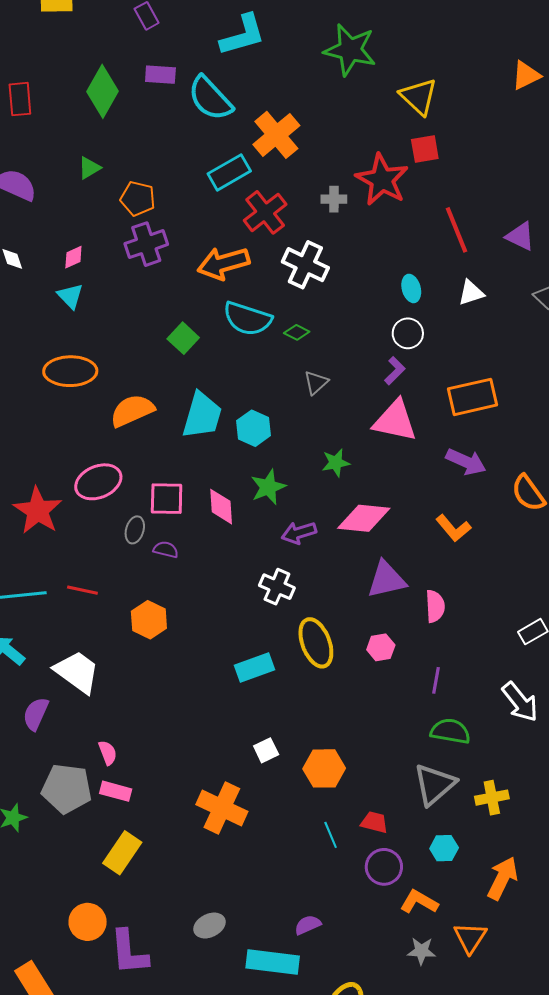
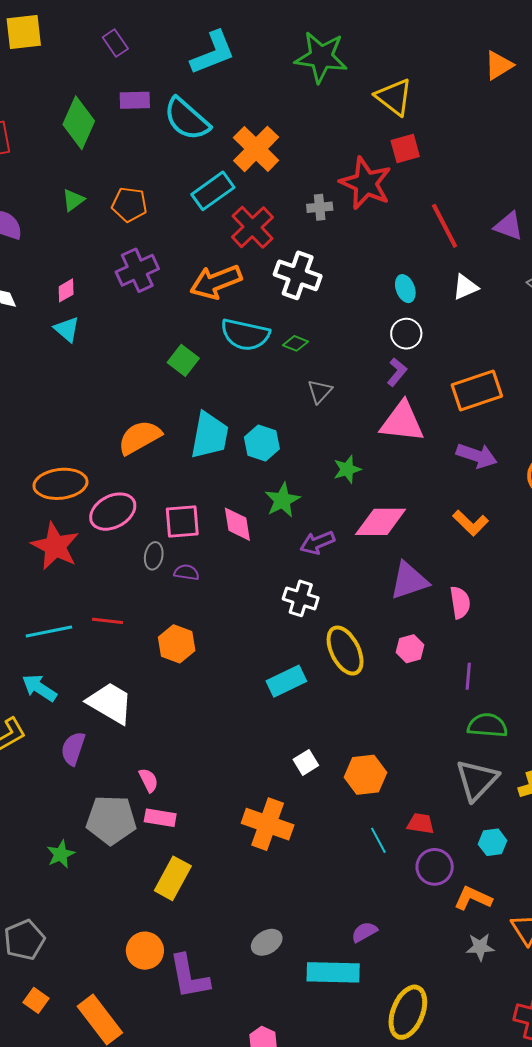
orange pentagon: (138, 199) -> (129, 205), moved
orange ellipse: (70, 371) -> (60, 484), moved

